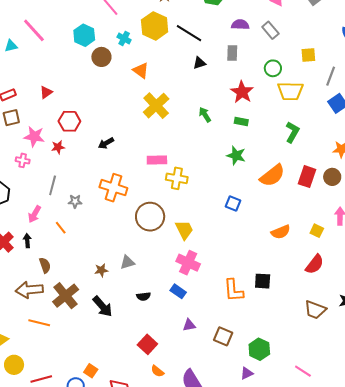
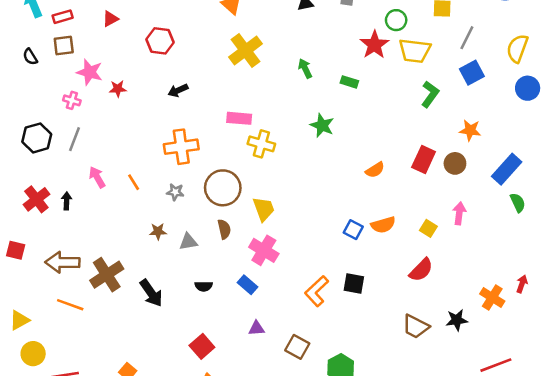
red star: (242, 92) -> (374, 45), moved
red hexagon: (69, 121) -> (160, 41), moved
green L-shape: (292, 132) -> (430, 94), moved
green star: (236, 156) -> (322, 125), moved
orange semicircle: (272, 176) -> (375, 170), moved, size x0.6
gray line: (53, 185) -> (74, 139), moved
orange cross: (113, 188) -> (181, 147), turned -32
gray star: (75, 201) -> (175, 192), moved
blue square: (233, 203) -> (353, 230), moved
pink arrow: (34, 214) -> (97, 177), moved, turned 114
orange line: (61, 228) -> (134, 182), moved
brown semicircle: (45, 265) -> (224, 229), moved
brown star: (101, 270) -> (158, 231), moved
orange L-shape: (234, 290) -> (317, 291), turned 45

